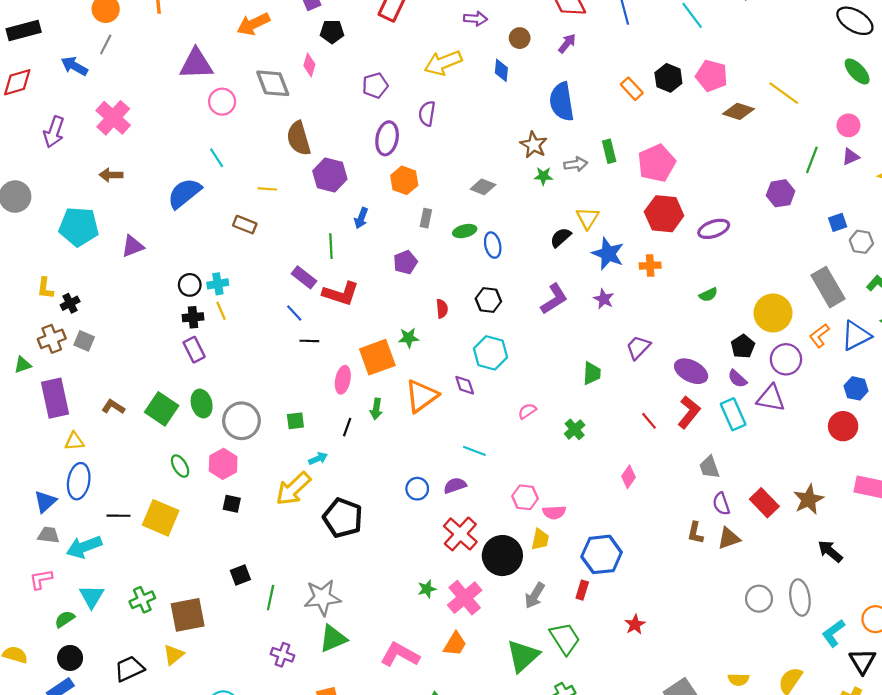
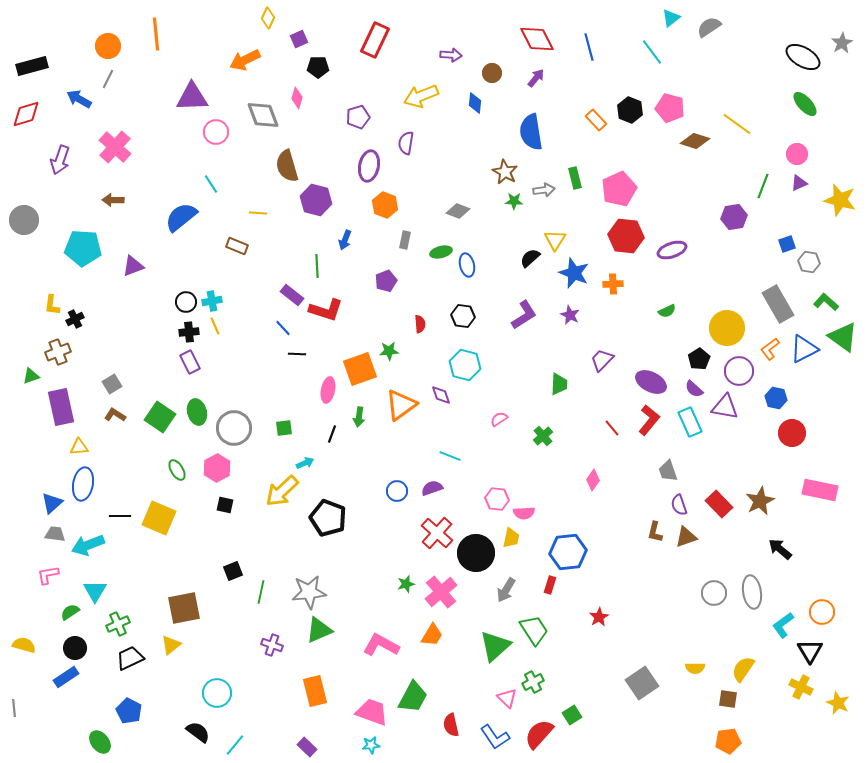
gray square: (84, 341) -> (112, 384), moved, turned 36
blue hexagon: (856, 388) -> (776, 398), moved
green cross: (142, 600) -> (118, 624), moved

